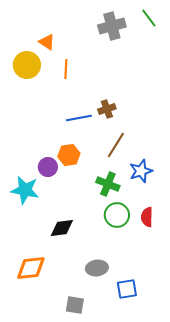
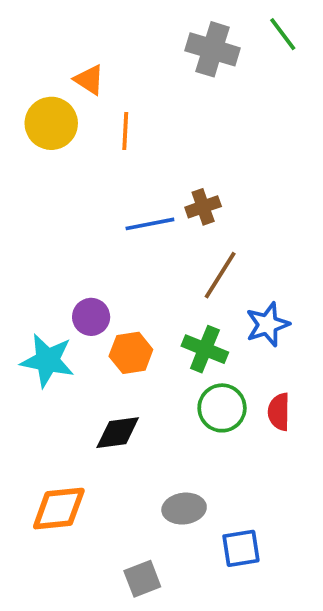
gray cross: (112, 26) -> (213, 49), turned 32
orange hexagon: (69, 155) -> (131, 353), moved
gray square: (75, 305) -> (142, 579), turned -30

